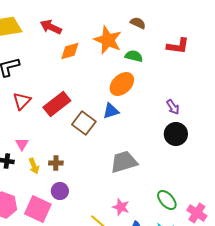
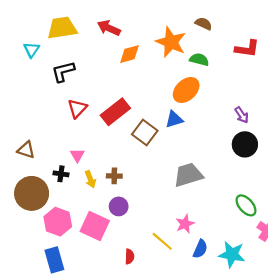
green ellipse: (167, 200) -> (246, 205), moved
pink star: (121, 207) -> (185, 224), turned 30

